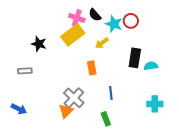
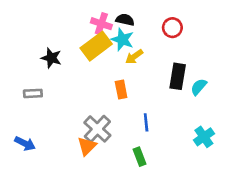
black semicircle: (95, 15) -> (125, 20), turned 144
cyan star: (114, 24) -> (122, 39), moved
cyan semicircle: (151, 66) -> (199, 87), turned -40
cyan cross: (155, 104) -> (204, 137), turned -35

